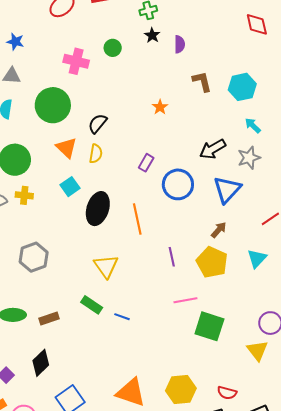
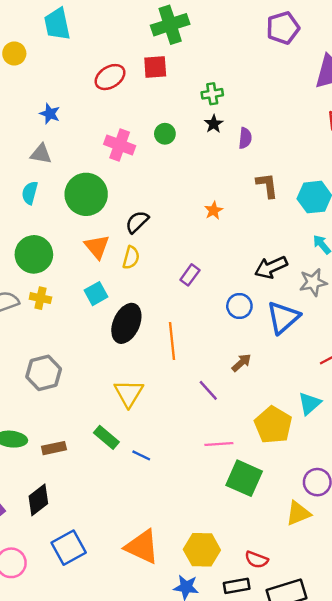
blue circle: (178, 184) -> (239, 306), moved, size x0.7
brown arrow: (219, 230) -> (241, 363), moved
purple line: (172, 257) -> (208, 390), turned -36
yellow pentagon: (212, 262) -> (273, 425), moved
yellow triangle: (257, 351) -> (298, 513), turned 40

